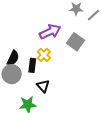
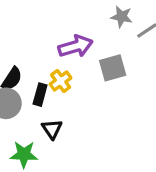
gray square: (75, 42) -> (113, 68), turned 30

